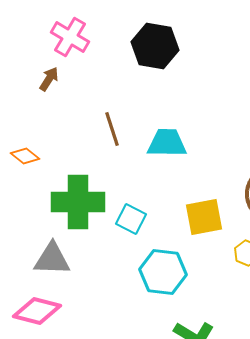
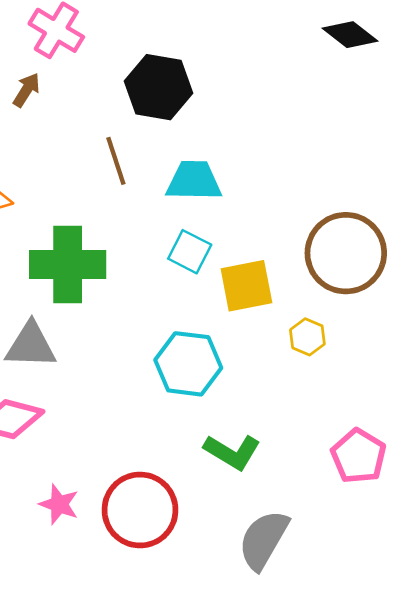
black hexagon: (155, 46) -> (158, 87), moved
cyan square: (131, 219) -> (190, 252), moved

